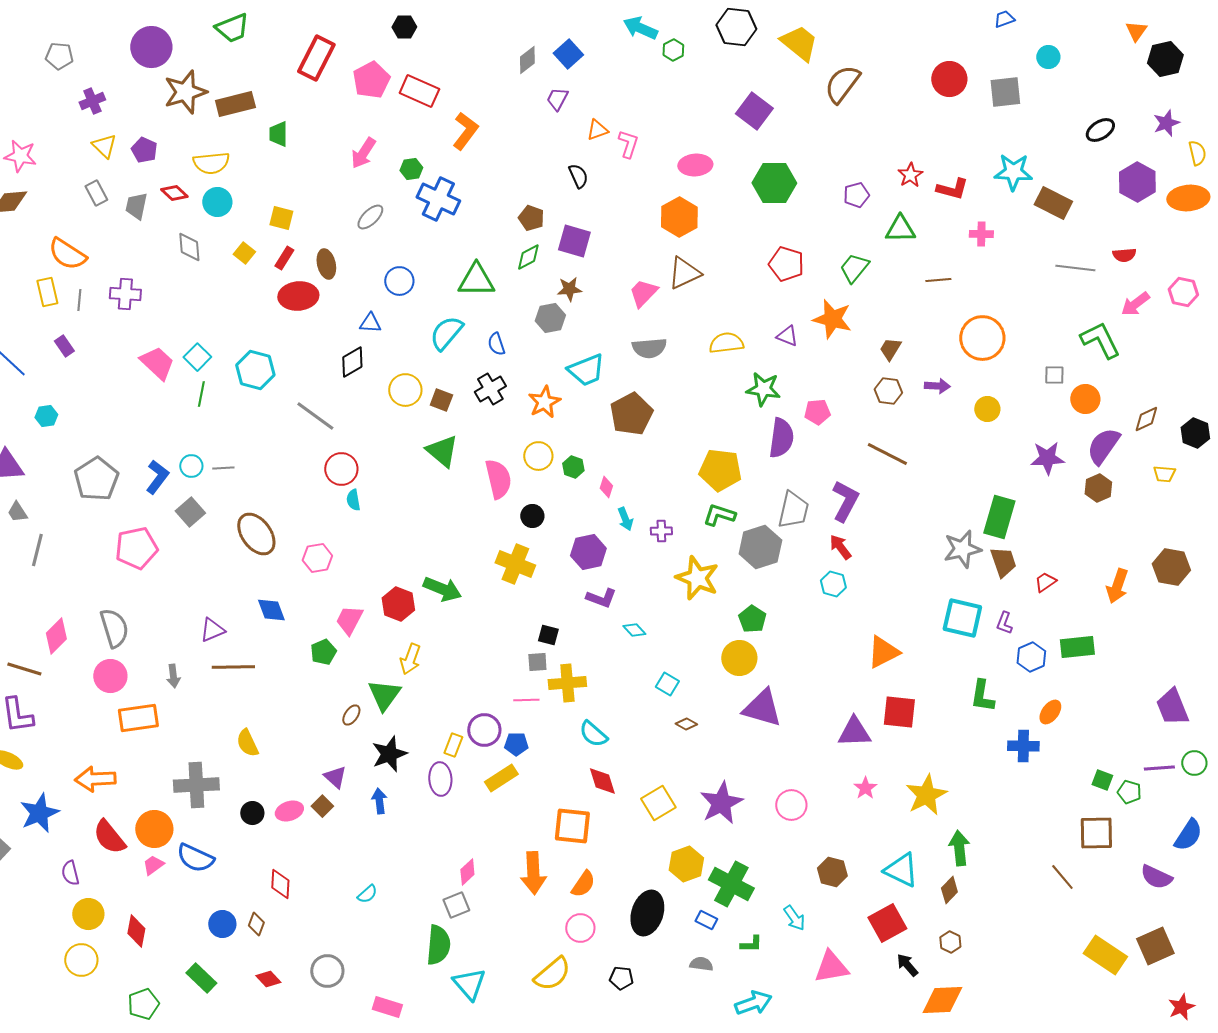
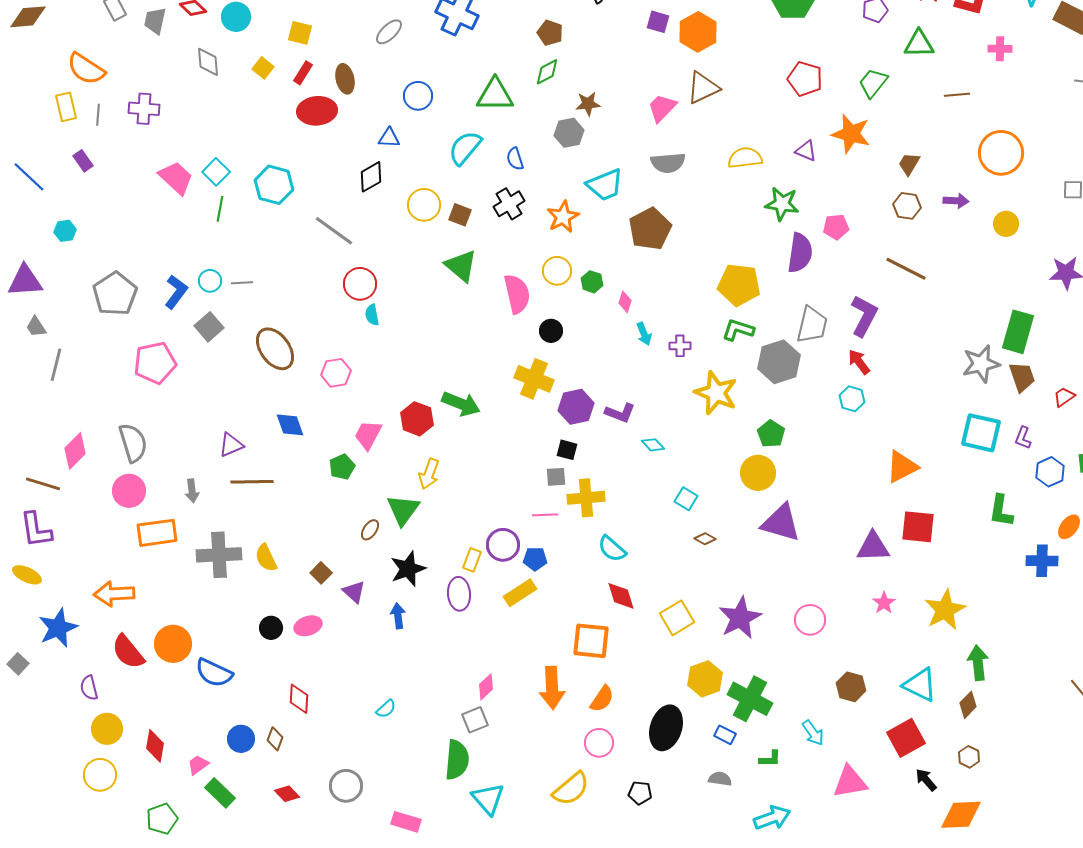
purple square: (574, 241) -> (658, 22), moved, size x0.7
purple hexagon: (588, 552) -> (576, 407), moved
gray cross: (196, 785) -> (219, 555), moved
brown square: (322, 806) -> (321, 573), moved
pink trapezoid: (153, 865) -> (198, 765), moved

